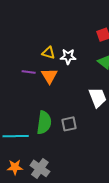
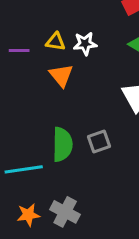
purple line: (29, 72) -> (19, 51), moved

